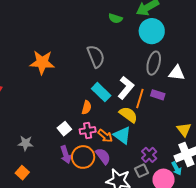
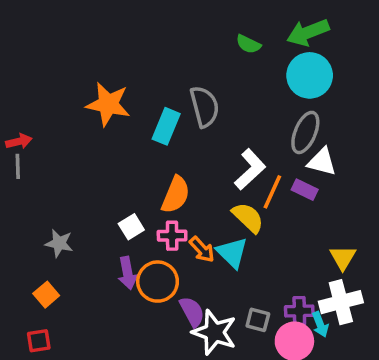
white triangle: (177, 73) -> (322, 162), moved
cyan rectangle: (101, 92) -> (166, 126), moved, turned 60
orange semicircle: (87, 107) -> (176, 195), size x1.5
purple cross: (149, 155) -> (299, 311), moved, turned 35
purple semicircle: (103, 156) -> (192, 312), moved
gray square: (142, 171) -> (258, 320), turned 32

